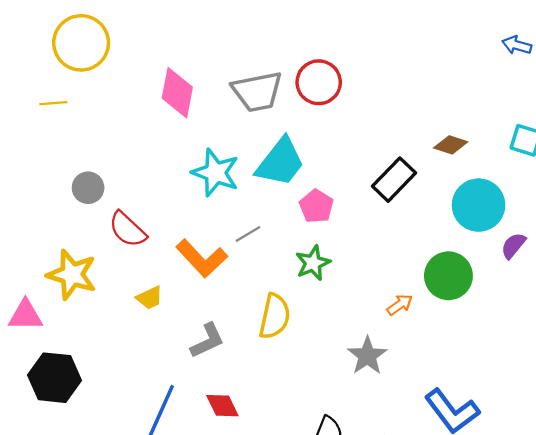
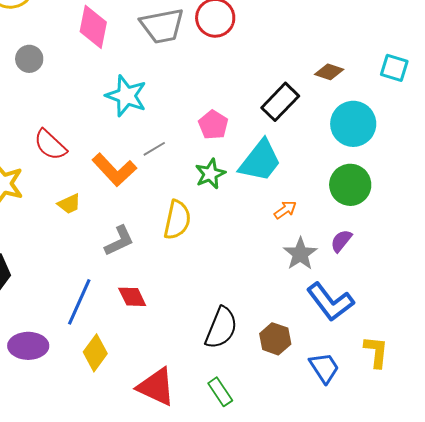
cyan trapezoid: (280, 162) -> (260, 161), moved
gray circle: (88, 188) -> (29, 59), moved
purple semicircle: (513, 246) -> (341, 241), moved
green circle: (448, 276) -> (350, 185), moved
gray star: (367, 356) -> (300, 254), moved

